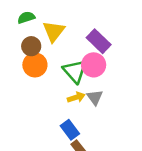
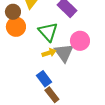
pink circle: (94, 65) -> (80, 41), moved
gray triangle: (95, 97) -> (64, 53), size x1.5

